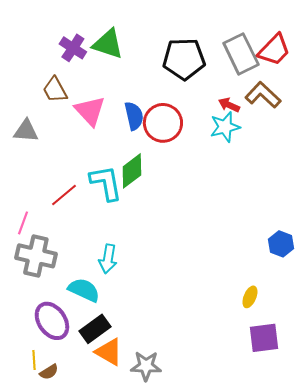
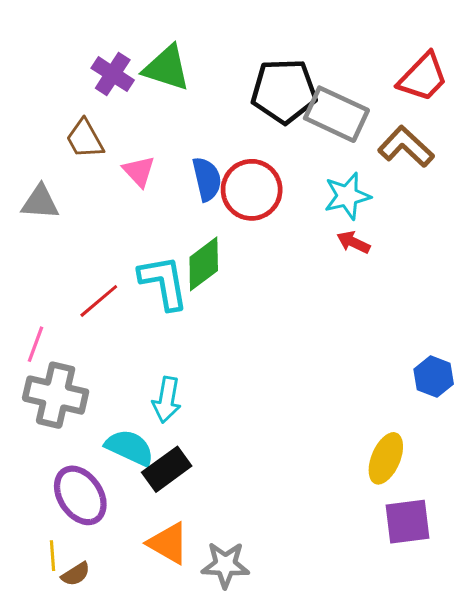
gray rectangle: (241, 54) -> (336, 114), moved, turned -39
red arrow: (229, 105) -> (353, 242), moved
pink triangle: (90, 111) -> (139, 171), size x0.7
yellow ellipse: (250, 297) -> (386, 458), size x1.5
black rectangle: (95, 329) -> (167, 469), moved

